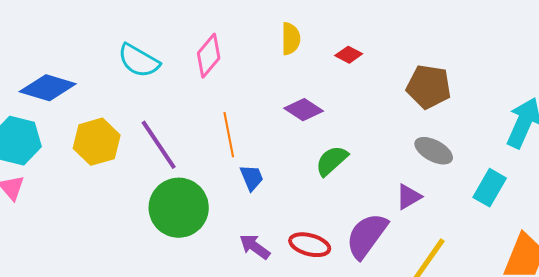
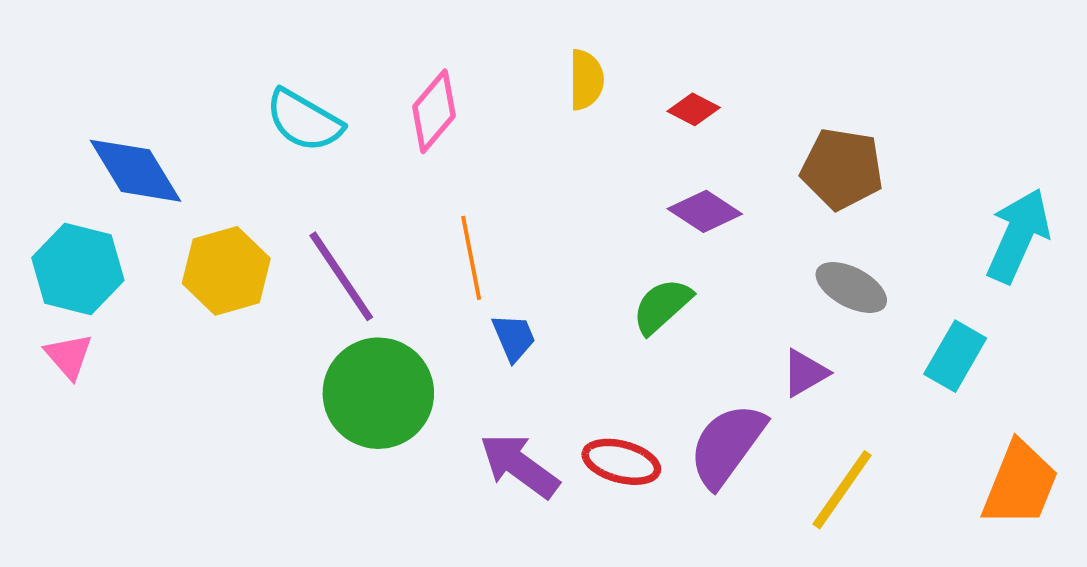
blue diamond: (48, 88) -> (135, 171), turned 42
purple diamond: (304, 110) -> (705, 211), moved
purple arrow: (255, 247) -> (519, 466), size x1.4

